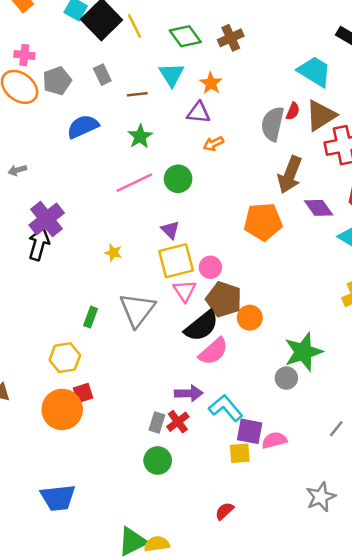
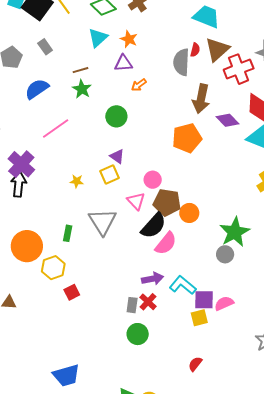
cyan triangle: (172, 75) -> (98, 38), turned 30
brown line: (137, 94) -> (81, 70), moved
pink line: (134, 183) -> (56, 129), moved
yellow square: (176, 261) -> (110, 175), moved, size x0.7
orange circle: (62, 409) -> (27, 246), moved

